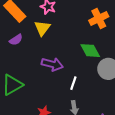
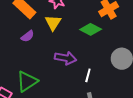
green diamond: (90, 51) -> (91, 29), moved, turned -30

